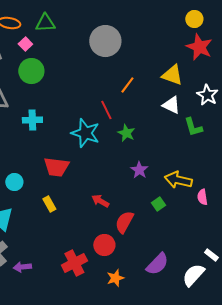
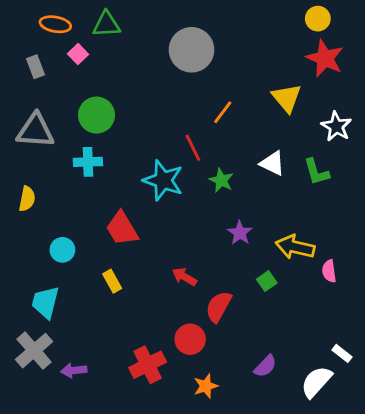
green circle: (31, 71) -> (96, 115), moved
yellow triangle: (172, 75) -> (287, 98), turned 30
white triangle: (171, 105) -> (272, 163), moved
red trapezoid: (56, 167) -> (122, 229), turned 52
purple semicircle: (157, 264) -> (265, 366), size x0.7

